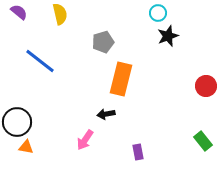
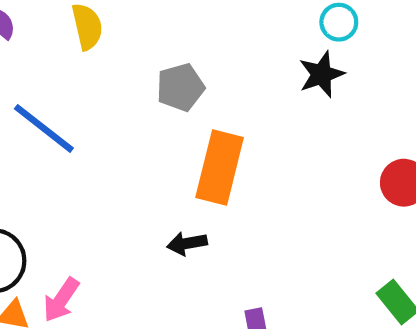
cyan circle: (158, 13) -> (339, 22), moved
pink arrow: (85, 140) -> (61, 300), moved

